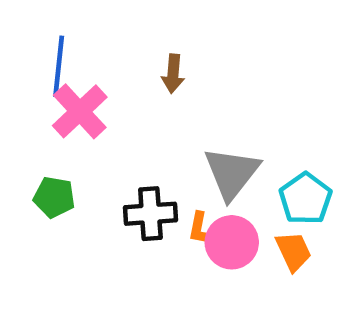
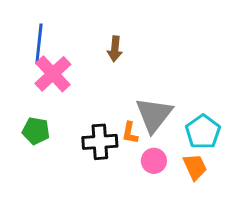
orange L-shape: (200, 229) -> (130, 133), moved
pink circle: (232, 242) -> (154, 161), size x0.7

